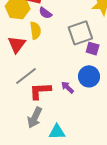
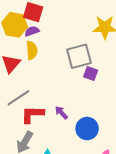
purple semicircle: (45, 13) -> (32, 31), moved, turned 120
blue circle: (89, 76) -> (87, 129), moved

